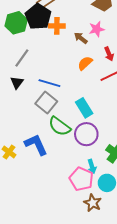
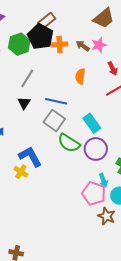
brown arrow: (81, 38) -> (83, 46), moved
orange semicircle: (85, 63) -> (80, 76), moved, turned -35
blue L-shape: (36, 145) -> (30, 157), moved

